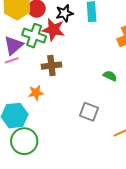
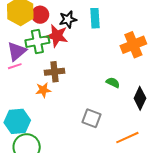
green cross: (34, 36) -> (37, 42), turned -30
orange star: (36, 93) -> (43, 90), moved

